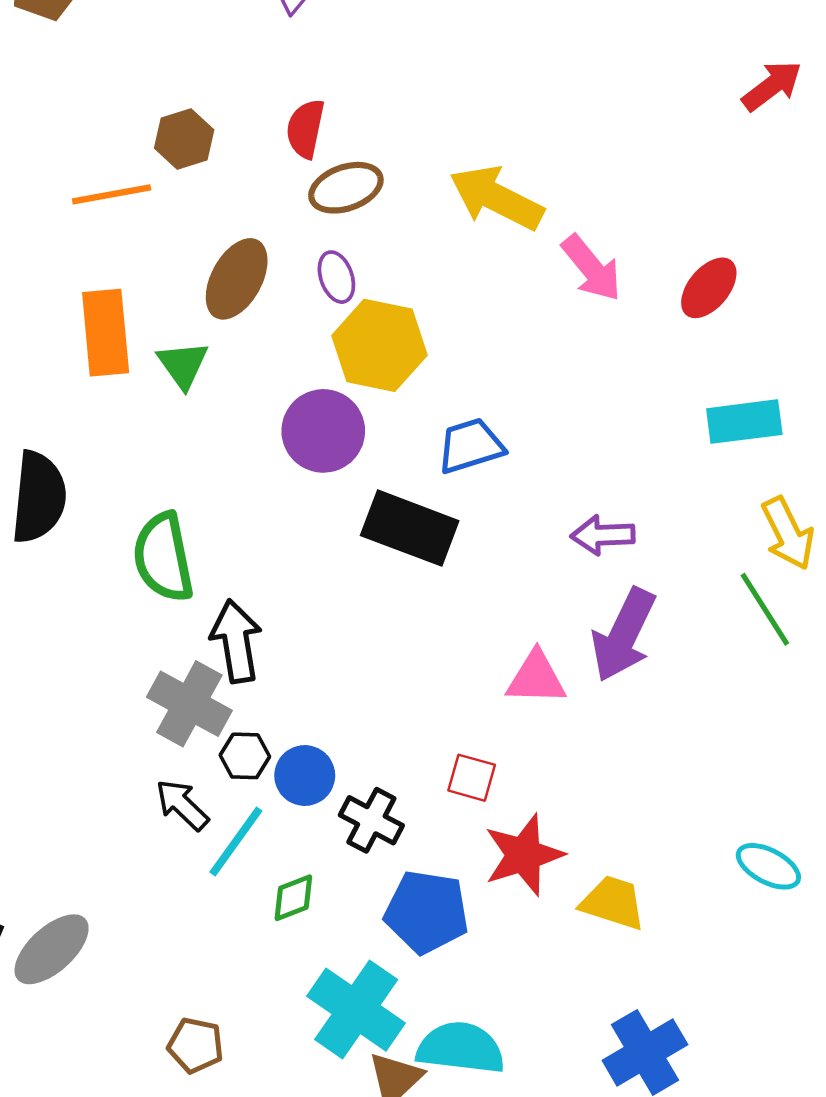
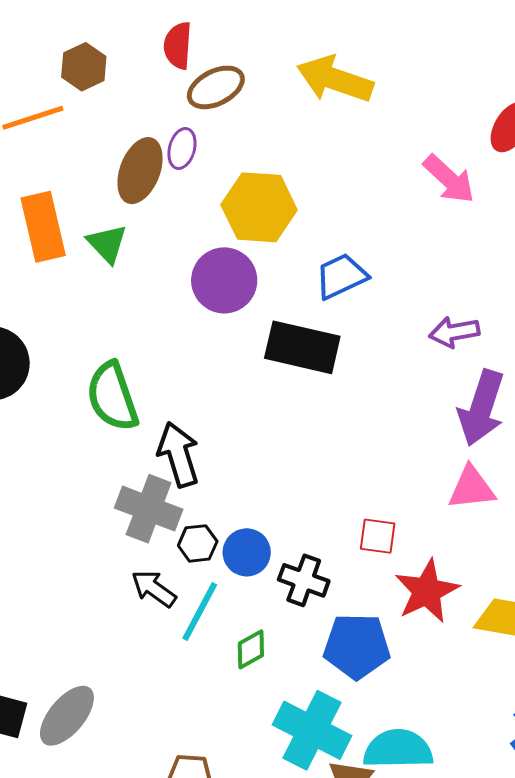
pink arrow: (592, 268) -> (449, 179), moved
purple ellipse: (336, 277) -> (182, 149), moved, turned 42
pink triangle: (536, 678) -> (472, 488), moved

